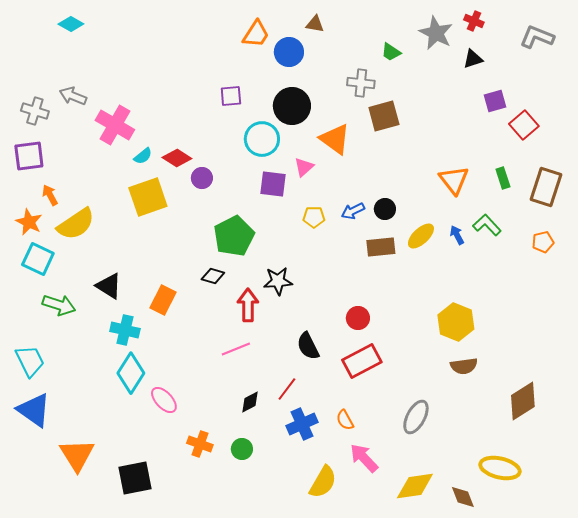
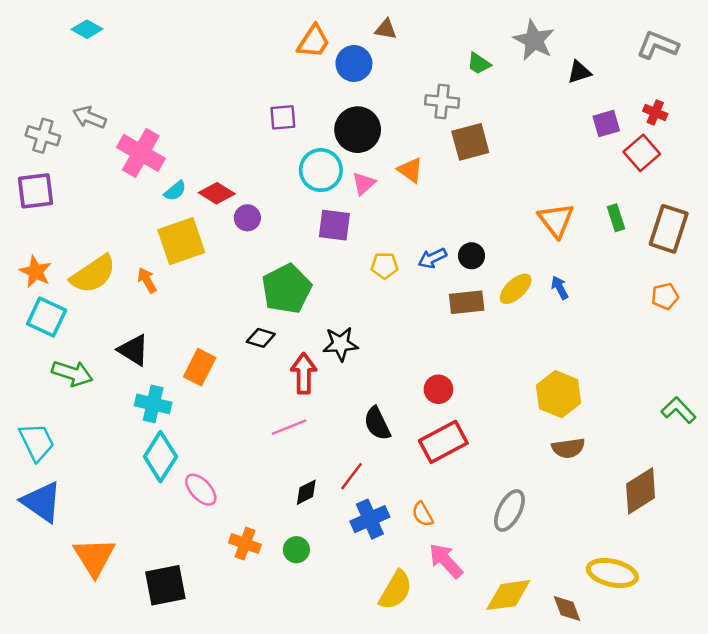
red cross: (474, 21) -> (655, 112), moved
orange triangle: (335, 139) -> (410, 170), size x0.7
pink triangle: (304, 167) -> (364, 184), moved
orange arrow: (50, 195) -> (147, 280), moved
green L-shape: (487, 225) -> (678, 410), moved

